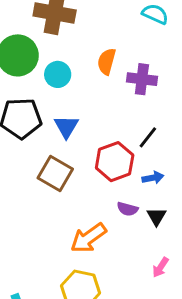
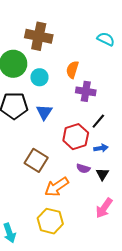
purple cross: (142, 79) -> (86, 91), moved
brown square: (55, 174) -> (36, 160), moved
pink arrow: (160, 267) -> (104, 208), size x1.5

